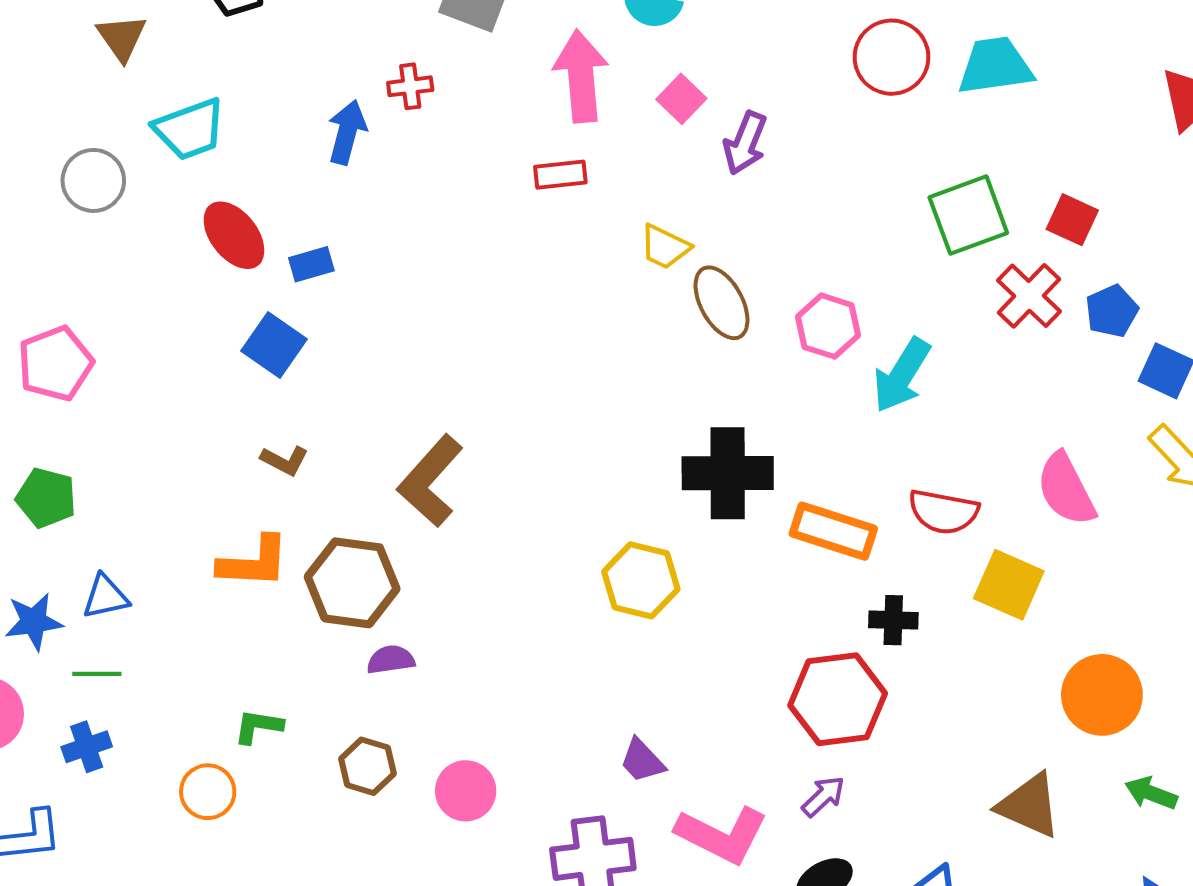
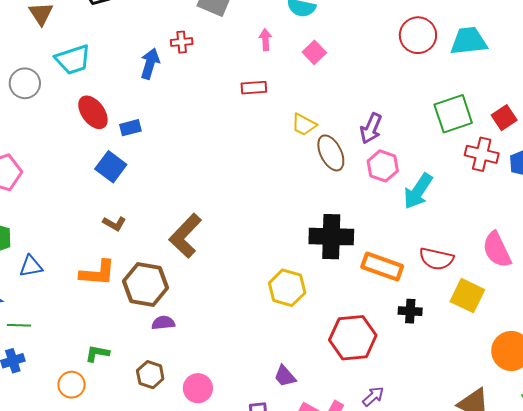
pink arrow: (581, 76) -> (265, 40), size x0.5
purple arrow: (745, 143) -> (371, 128), moved
red square: (1072, 220) -> (504, 118), turned 30
red cross: (1029, 296) -> (482, 154), turned -32
blue triangle: (105, 597) -> (31, 266), moved
red hexagon: (838, 699) -> (353, 338), moved

